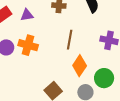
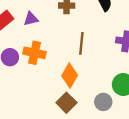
orange diamond: (80, 66) -> (70, 75), moved

